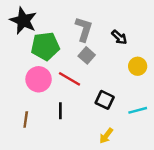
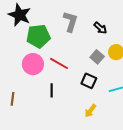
gray square: (87, 55) -> (97, 57), moved
brown line: (26, 119) -> (13, 99), moved

